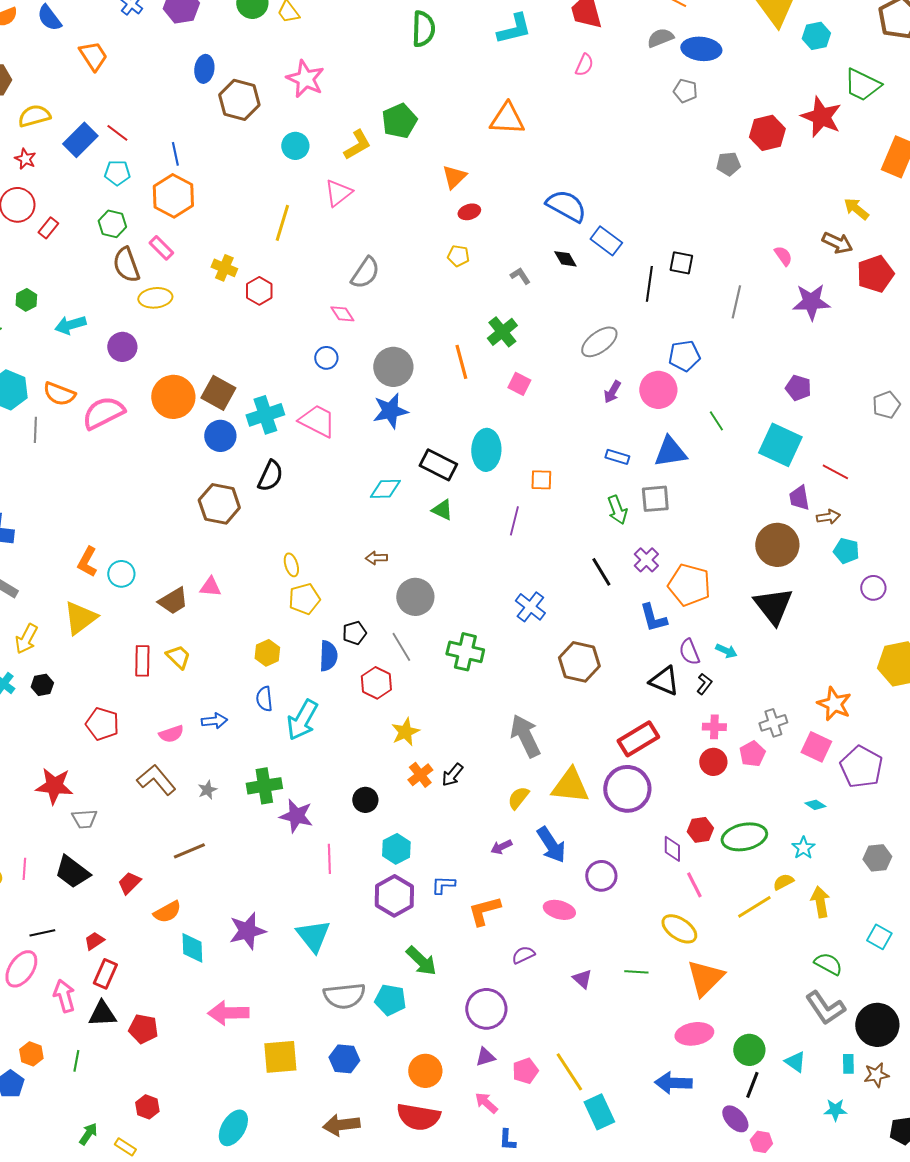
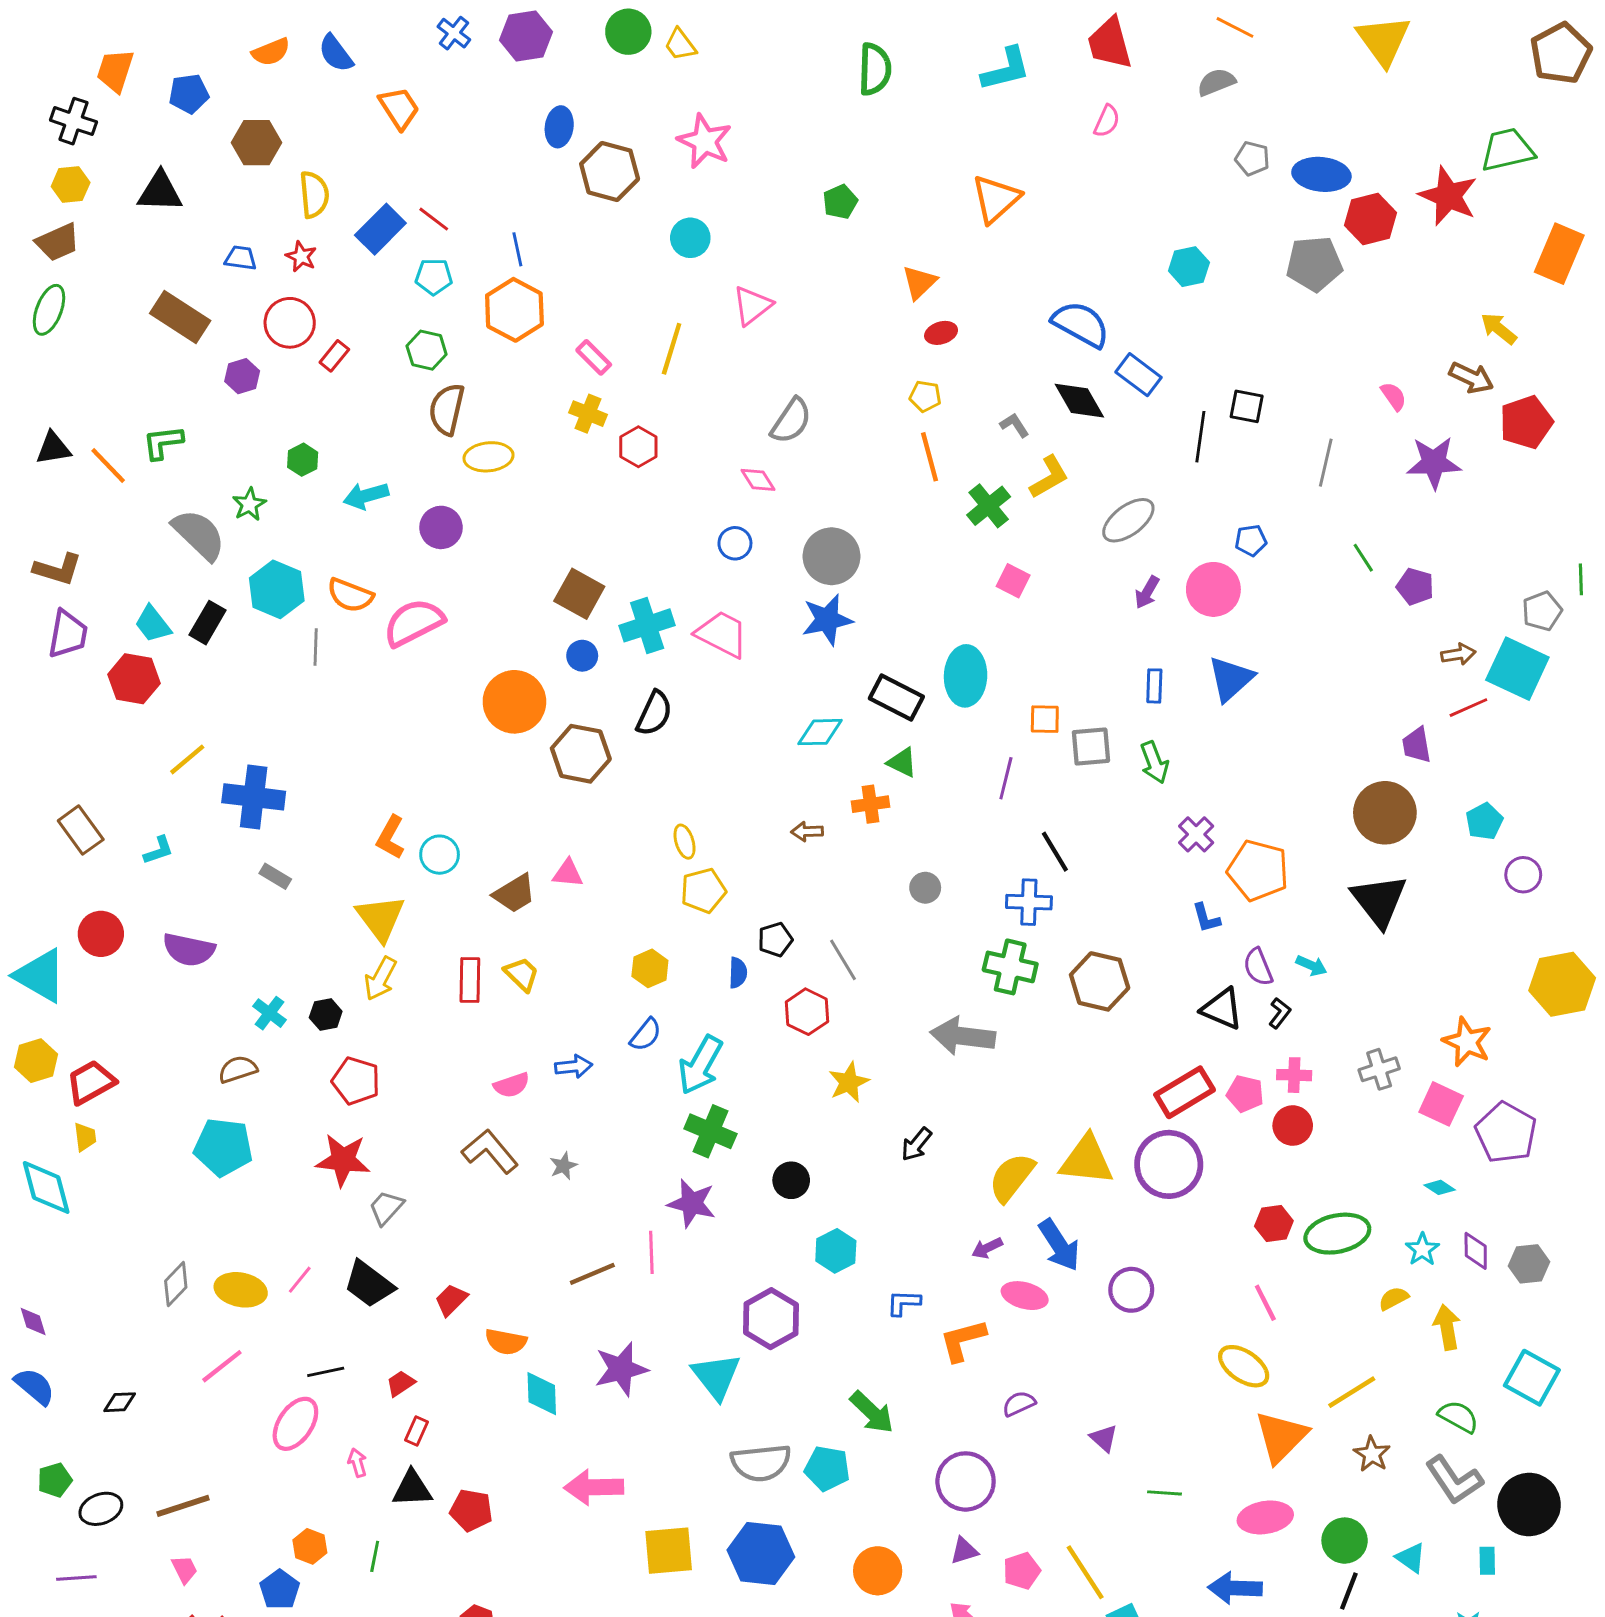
cyan hexagon: (816, 36) -> (1189, 267), moved
blue ellipse: (701, 49) -> (1321, 174), moved
green trapezoid: (862, 85) -> (1507, 150), turned 141
yellow semicircle: (34, 116) -> (314, 195), turned 100
orange triangle: (507, 119) -> (996, 199), turned -45
green pentagon: (399, 121) -> (840, 202), size x0.7
yellow L-shape: (357, 145) -> (1049, 477), moved
gray pentagon: (728, 164) -> (1314, 264), size x1.6
pink rectangle: (161, 248) -> (594, 357), moved
black diamond: (565, 259) -> (1079, 401), size x1.5
brown semicircle: (126, 265) -> (447, 409), turned 33
blue pentagon: (684, 356) -> (1251, 540), size x0.7
orange line: (461, 362) -> (930, 457), moved
orange circle: (173, 397) -> (514, 702), moved
green line: (716, 421) -> (1363, 558), moved
blue circle: (220, 436) -> (582, 656), size x0.7
cyan square: (780, 445) -> (1517, 669), moved
blue triangle: (670, 452) -> (1231, 679), turned -33
blue rectangle: (617, 457) -> (1154, 686), turned 75
red line: (835, 472) -> (1468, 708), turned -52
gray square: (655, 499) -> (1091, 746), moved
brown arrow: (828, 517) -> (1458, 654), moved
cyan pentagon: (846, 551) -> (1484, 821), turned 30
black line: (601, 572) -> (1055, 852), moved
gray circle: (415, 597) -> (925, 888), moved, size x0.6
blue cross: (530, 607) -> (1029, 902), turned -36
yellow triangle: (80, 618) -> (380, 918), turned -30
blue L-shape: (653, 618) -> (1206, 918), size x0.7
yellow arrow: (26, 639) -> (380, 979), moved
green cross: (465, 652) -> (1010, 967), moved
blue semicircle: (328, 656) -> (738, 973), size x0.7
blue semicircle: (264, 699) -> (646, 1035), turned -135
red pentagon: (102, 724) -> (356, 1081), moved
gray arrow: (525, 736) -> (963, 1036), moved, turned -57
pink pentagon: (752, 754) -> (1245, 1094), moved, turned -30
orange cross: (420, 775) -> (870, 804), moved, turned 30
green cross: (264, 786) -> (710, 1131), moved, turned 32
yellow semicircle: (518, 798) -> (1012, 1177), size x1.5
gray trapezoid: (84, 819) -> (386, 1208), turned 136
purple diamond: (672, 849) -> (1476, 1251), moved
brown line: (189, 851) -> (592, 1274), moved
pink line: (329, 859) -> (651, 1252), moved
pink line: (24, 869) -> (300, 1280), turned 35
purple hexagon: (394, 896) -> (771, 1319), moved
yellow line: (754, 907) -> (1352, 1392), moved
pink ellipse: (559, 910) -> (1025, 1296), moved
orange semicircle: (167, 912) -> (506, 1342), turned 40
cyan square: (879, 937) -> (1532, 1378), size x1.5
green line: (636, 972) -> (1164, 1493), moved
red rectangle: (105, 974) -> (416, 1431), size x0.7
pink arrow: (64, 996) -> (357, 1463), size x0.6
blue hexagon: (344, 1059) -> (761, 1554), size x1.5
brown star: (876, 1075) -> (1372, 1454), moved, turned -30

